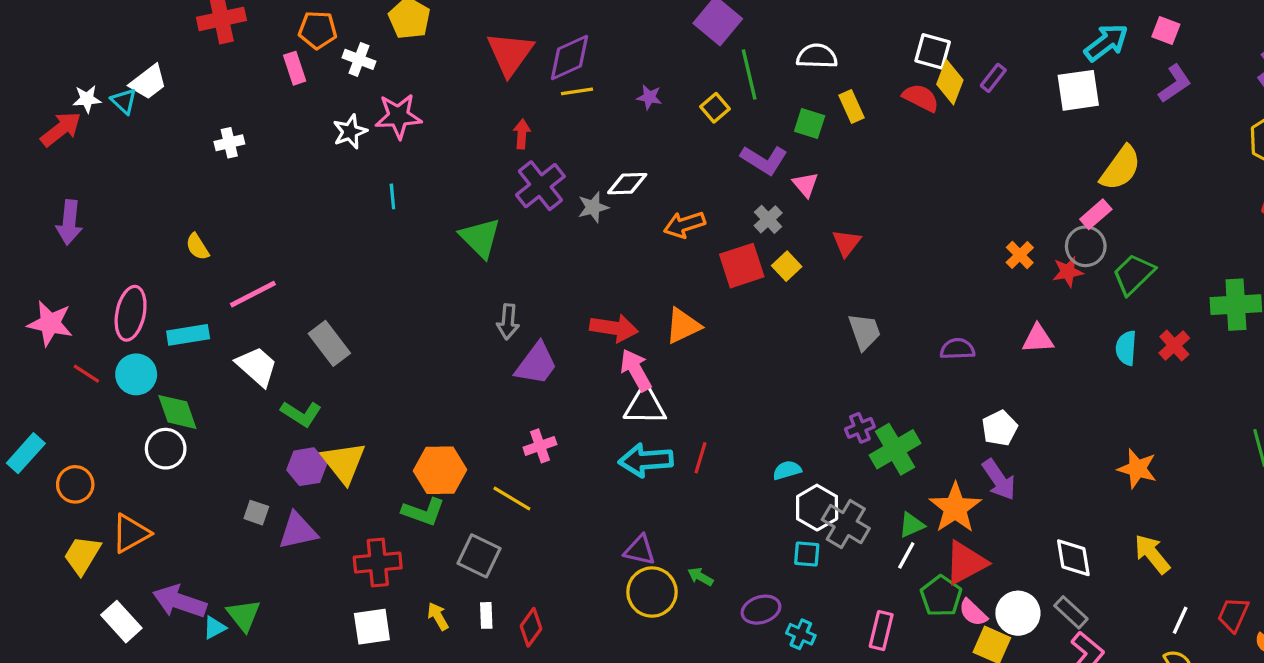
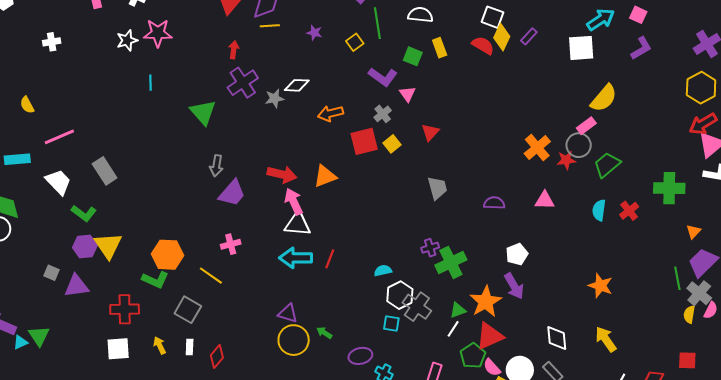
orange cross: (1020, 255) -> (537, 148), size x1.5

